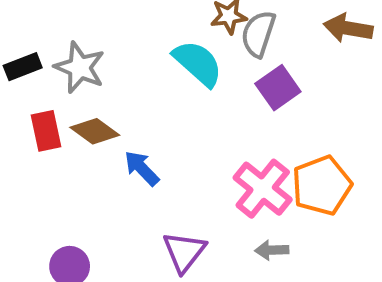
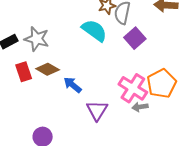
gray arrow: (272, 250) -> (140, 107), moved
purple triangle: (184, 252) -> (97, 110), moved

